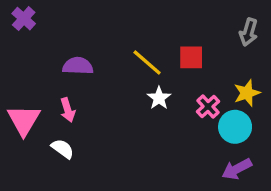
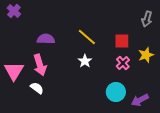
red square: (191, 57) -> (122, 41), moved
white star: (159, 98) -> (85, 61), moved
pink arrow: (68, 110) -> (40, 65), size x1.5
cyan circle: (235, 127) -> (116, 92), moved

